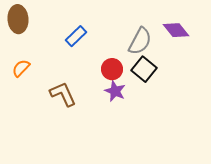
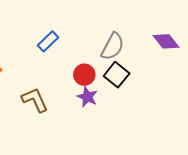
purple diamond: (176, 30) -> (166, 41), moved

